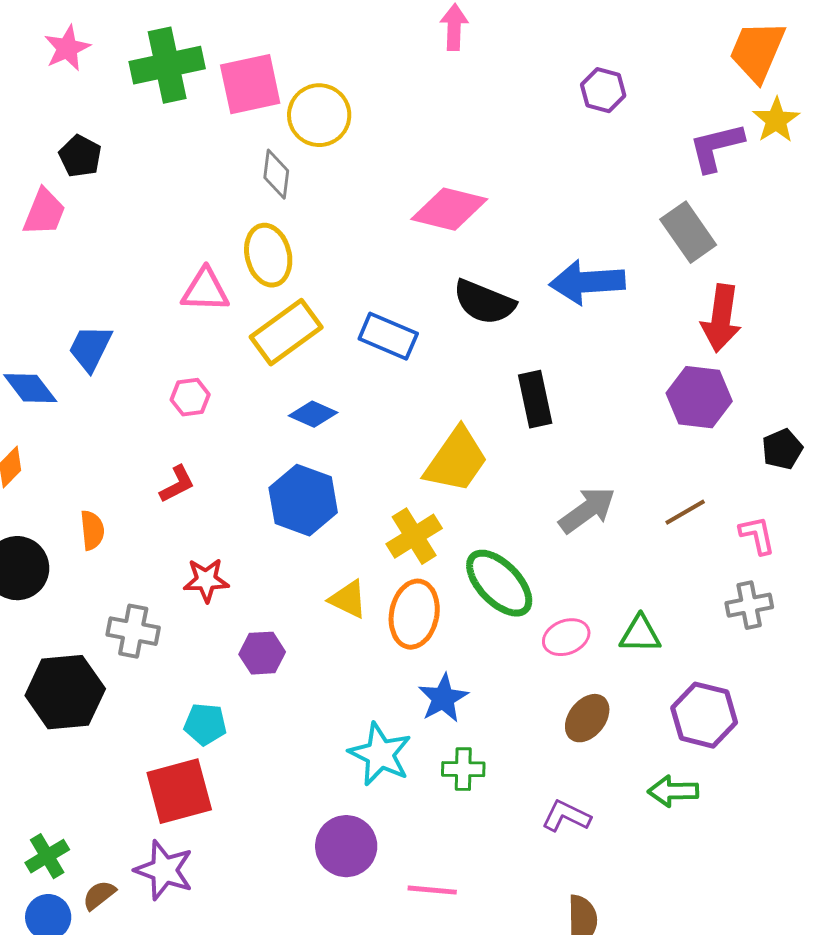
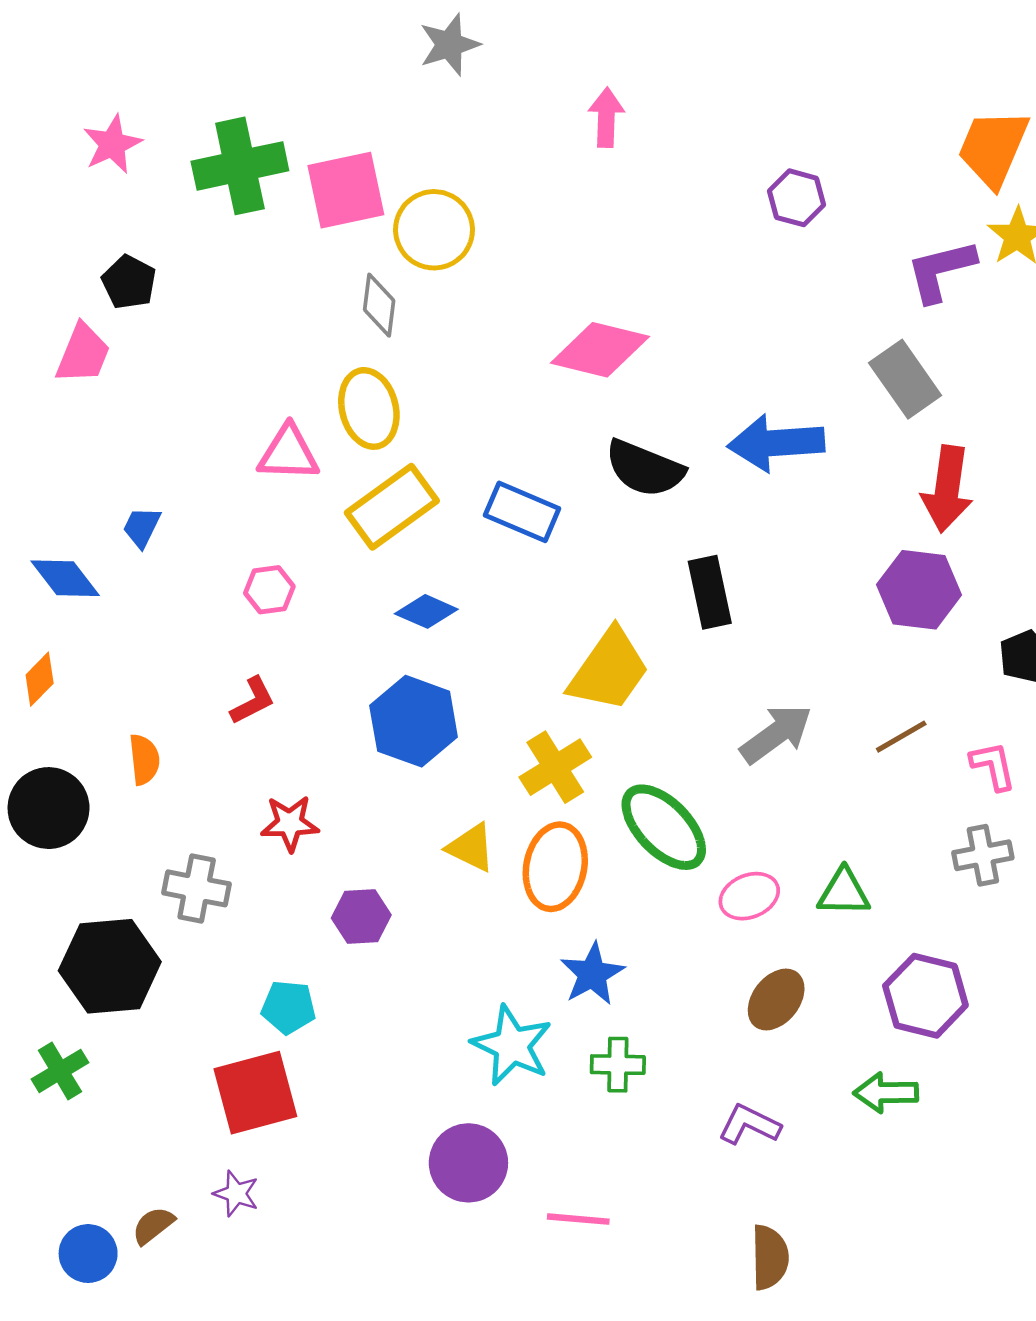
blue trapezoid: (90, 348) -> (142, 527), size x0.7
green cross: (47, 856) -> (60, 1071), moved
purple star: (164, 870) -> (236, 1194), size x0.6

